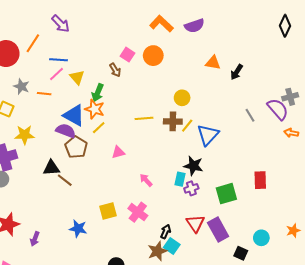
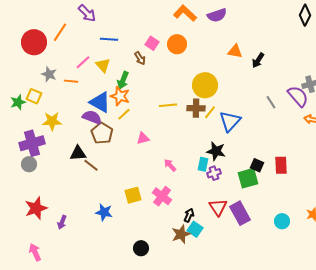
blue line: (59, 60) -> (109, 39), moved
yellow circle: (182, 98) -> (205, 85), size x1.6
black square: (241, 253) -> (257, 165), moved

